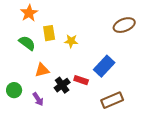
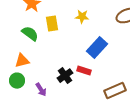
yellow star: (71, 41) -> (82, 17), moved
blue rectangle: (104, 66) -> (97, 48), moved
orange triangle: (42, 70) -> (22, 61), moved

